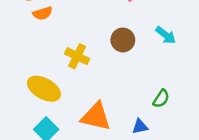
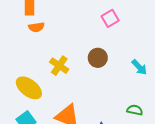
cyan arrow: (166, 35) -> (139, 67), moved
green semicircle: (161, 99) -> (135, 110), moved, turned -119

